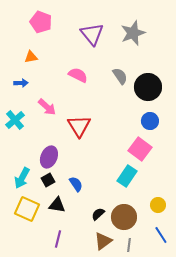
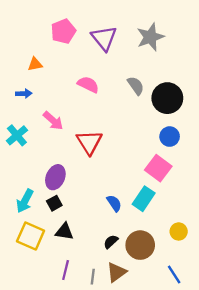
pink pentagon: (41, 22) -> (63, 31), moved, turned 30
blue semicircle: (76, 184) -> (114, 203), moved
blue line: (161, 235) -> (174, 274), moved
gray line: (129, 245) -> (93, 277), moved

